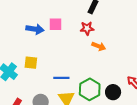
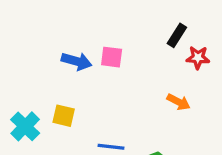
red star: (87, 28) -> (198, 58), moved

